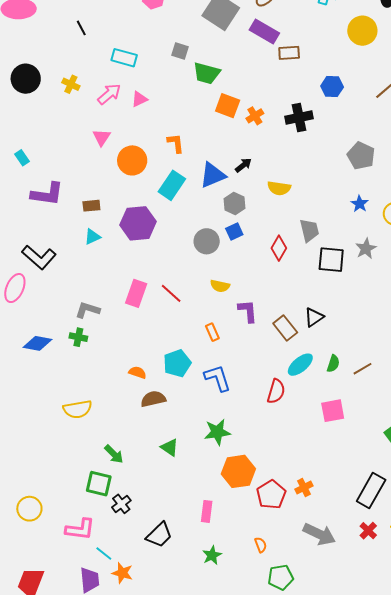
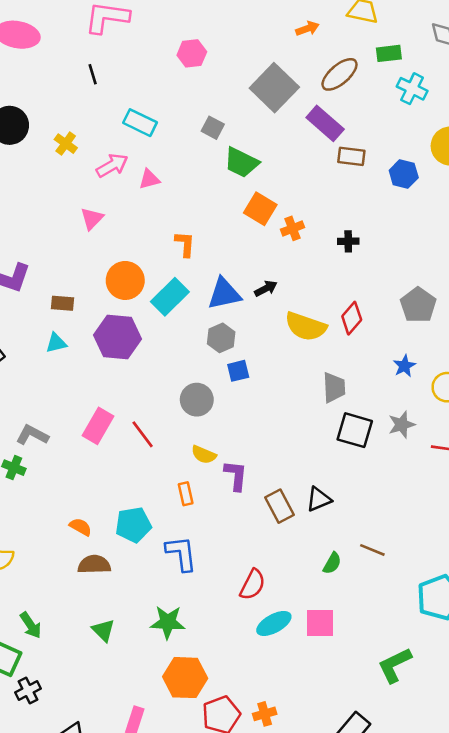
blue hexagon: (332, 87) -> (404, 174), moved
black cross: (299, 118) -> (348, 241), size x0.6
orange circle: (132, 160) -> (125, 280), moved
yellow semicircle: (279, 188) -> (306, 326), size x1.4
gray hexagon: (234, 203) -> (221, 338), moved
gray circle: (207, 241) -> (197, 400), moved
red diamond: (279, 248) -> (352, 318), moved
yellow semicircle: (220, 286) -> (204, 455), moved
cyan ellipse: (300, 365) -> (274, 623), moved
brown line: (362, 369) -> (372, 550), moved, turned 42

